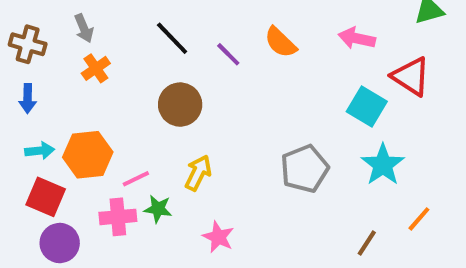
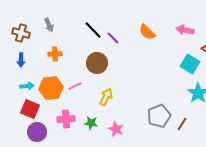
purple line: (228, 54) -> (113, 38), moved
orange cross: (96, 68) -> (55, 54), moved, turned 32
gray pentagon: (305, 169) -> (159, 116), moved
pink line: (136, 179) -> (75, 86), moved
green star: (158, 209) -> (91, 123), moved
brown line: (367, 243) -> (182, 124), moved

